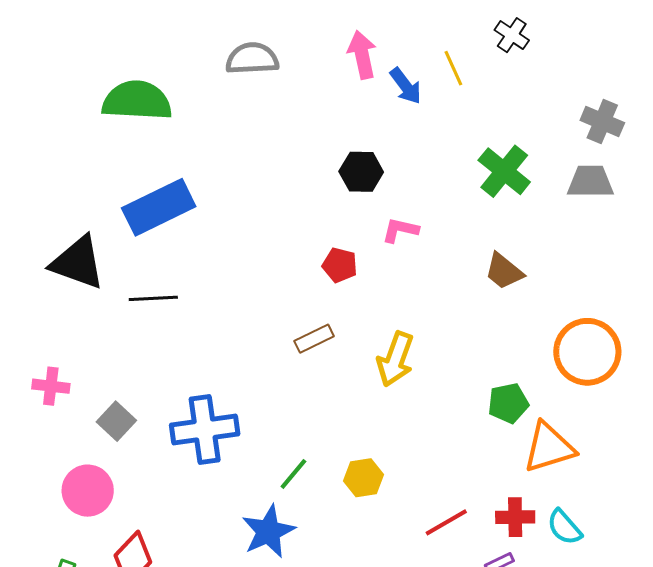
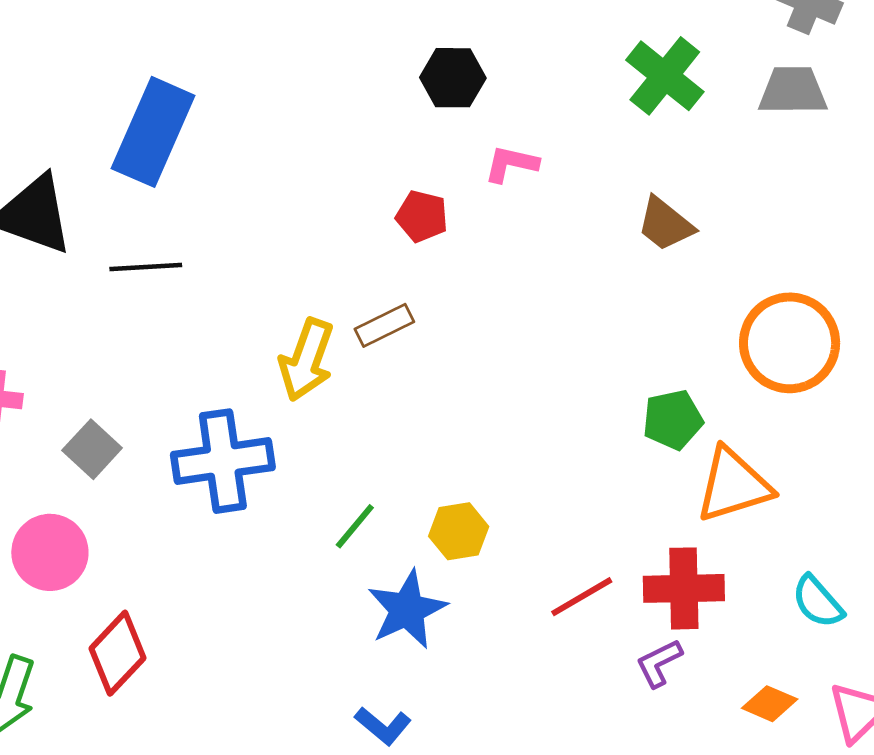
blue rectangle: (159, 207) -> (153, 132), turned -40
yellow arrow: (395, 359) -> (307, 360), moved
red cross: (515, 517) -> (684, 588), size x1.4
cyan semicircle: (564, 527) -> (818, 602), moved
blue star: (268, 531) -> (407, 610), moved

